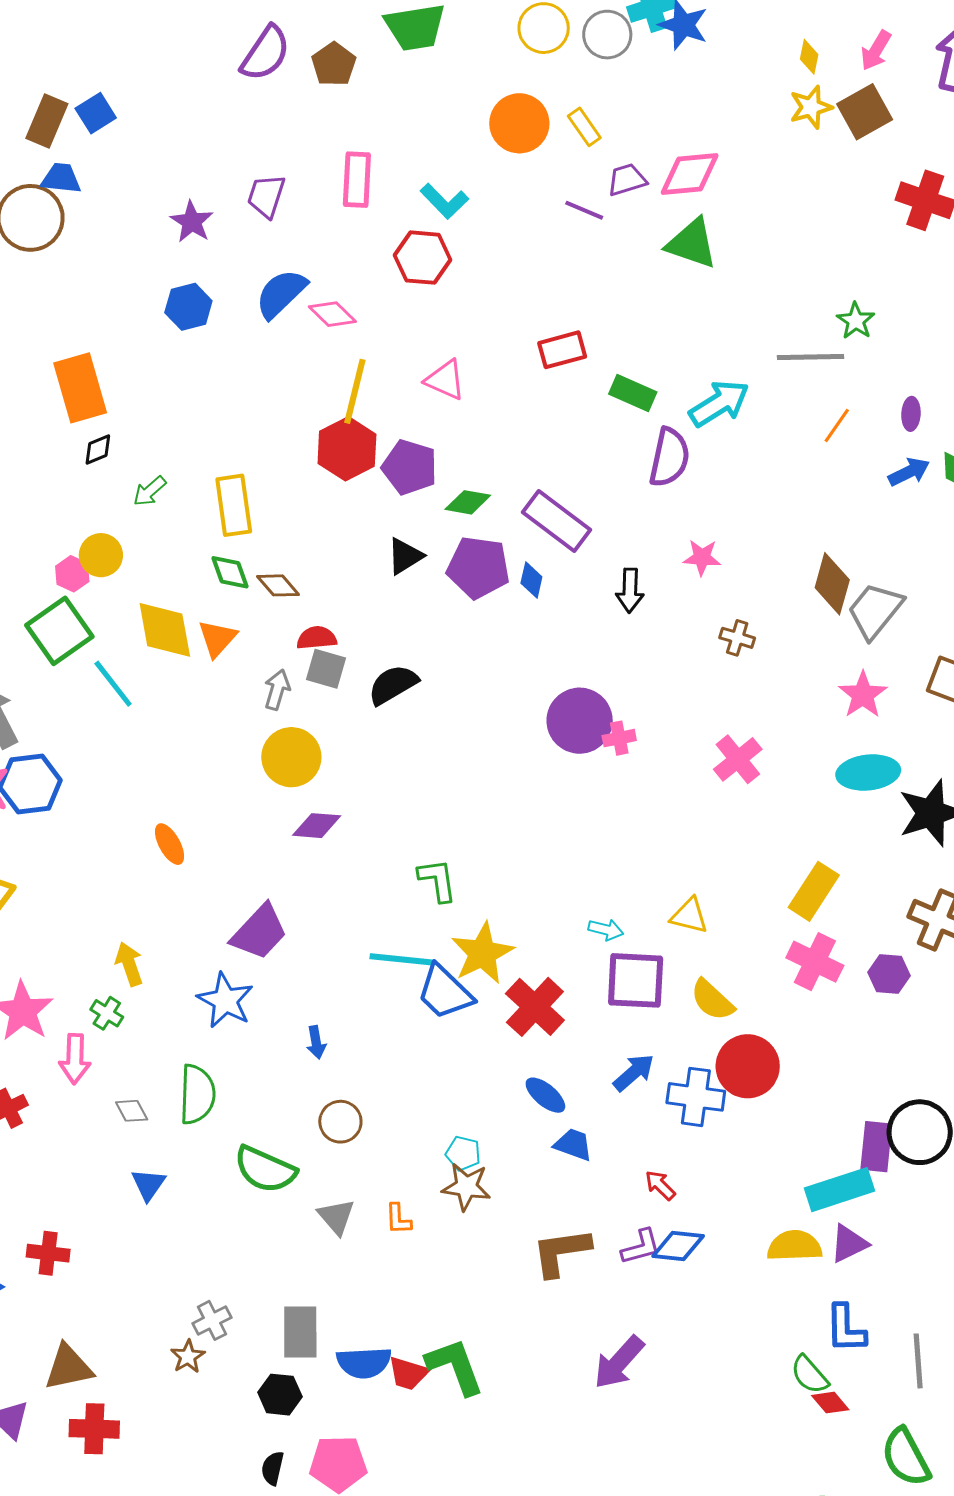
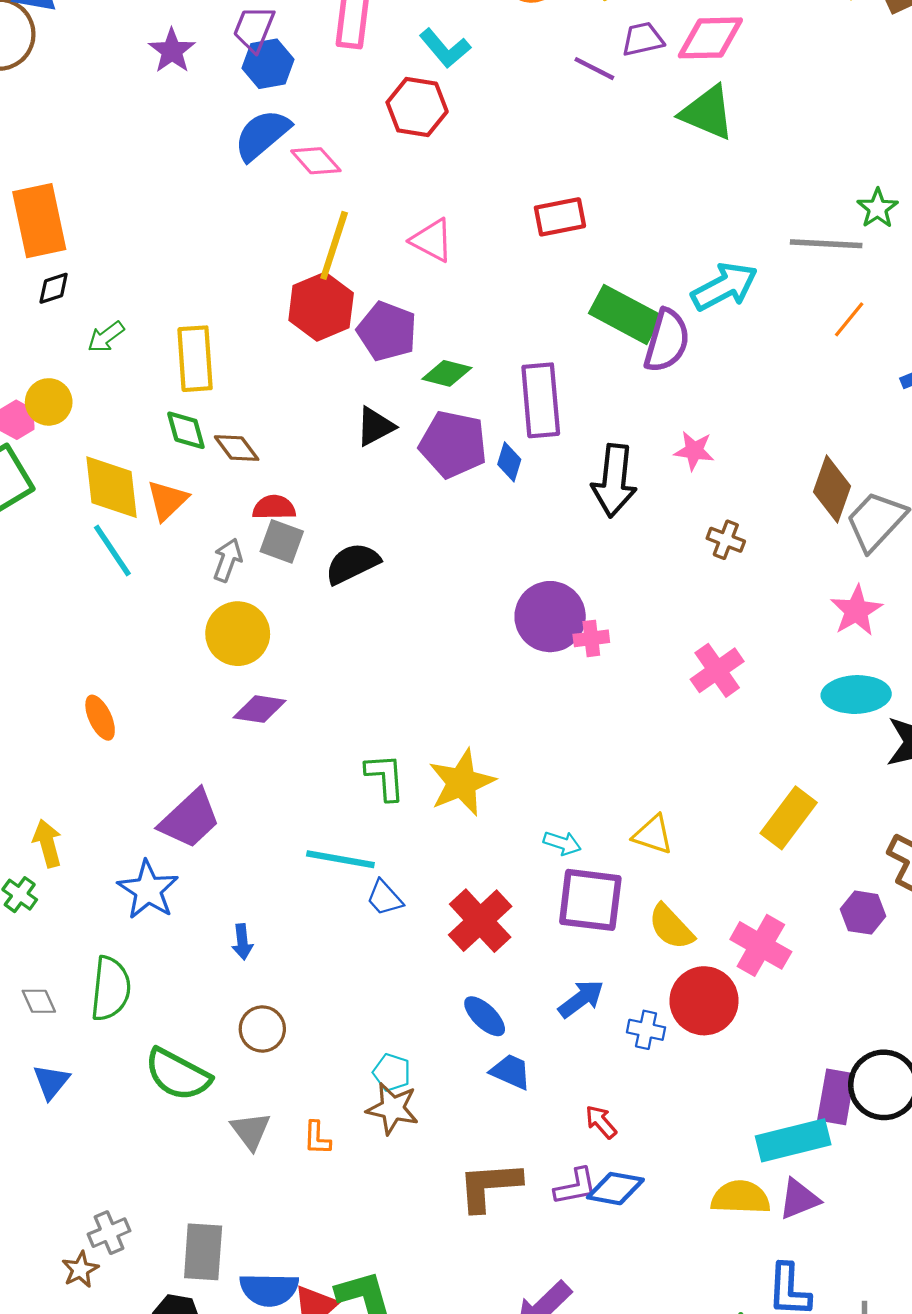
blue hexagon: (188, 307) -> (268, 64), moved
green rectangle: (633, 393) -> (625, 314), moved, size x1.4
purple rectangle: (557, 521) -> (541, 400), turned 44
black arrow: (630, 590) -> (614, 481), size x1.5
cyan line: (113, 684) -> (112, 551), moved
yellow star: (482, 953) -> (462, 783), moved
pink cross: (815, 962) -> (761, 945), moved
blue trapezoid: (445, 992) -> (384, 898), size x0.6
blue cross: (696, 1097) -> (646, 1030), size x0.6

